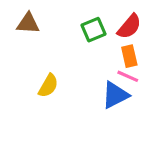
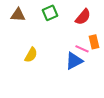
green square: (93, 30) -> (50, 13), moved
orange rectangle: (129, 56) -> (94, 42), moved

